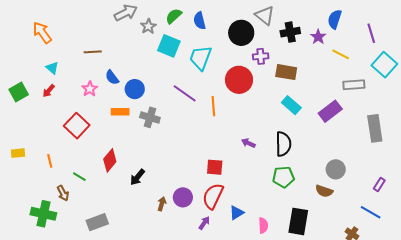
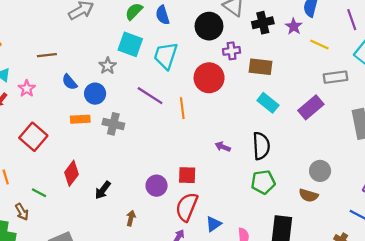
gray star: (148, 26) -> (108, 66), moved
pink star: (90, 89) -> (27, 89), moved
purple circle: (183, 197) -> (157, 186), moved

